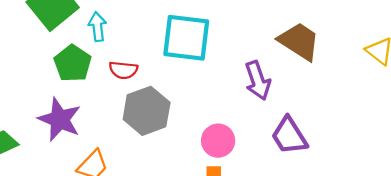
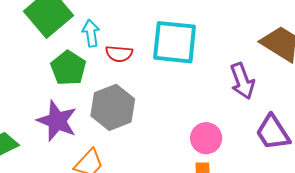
red semicircle: (123, 70) -> (119, 54), moved
gray hexagon: (147, 111) -> (113, 107), moved

